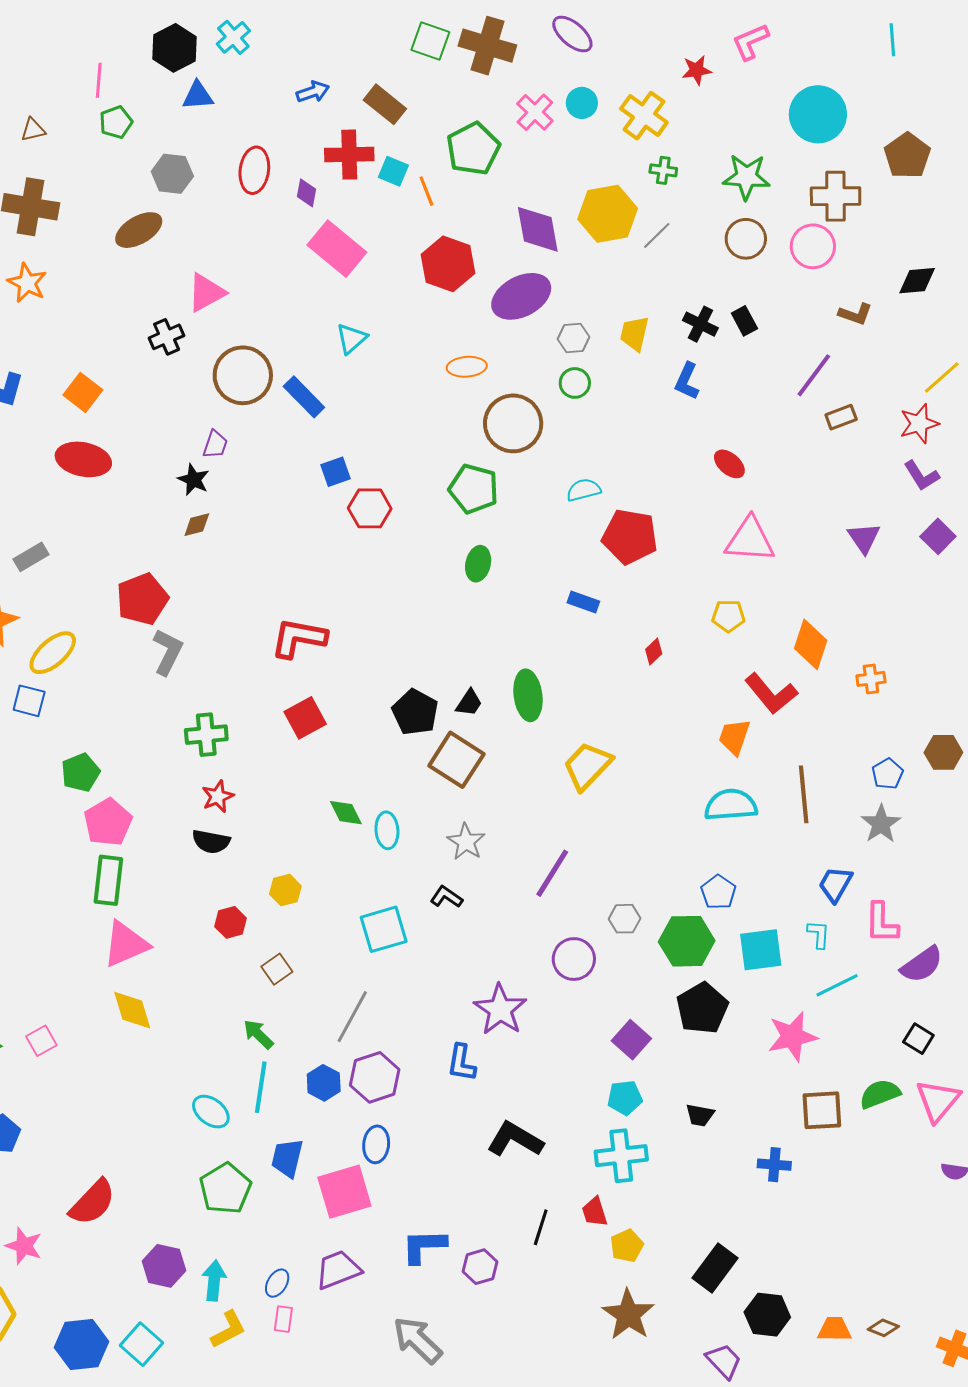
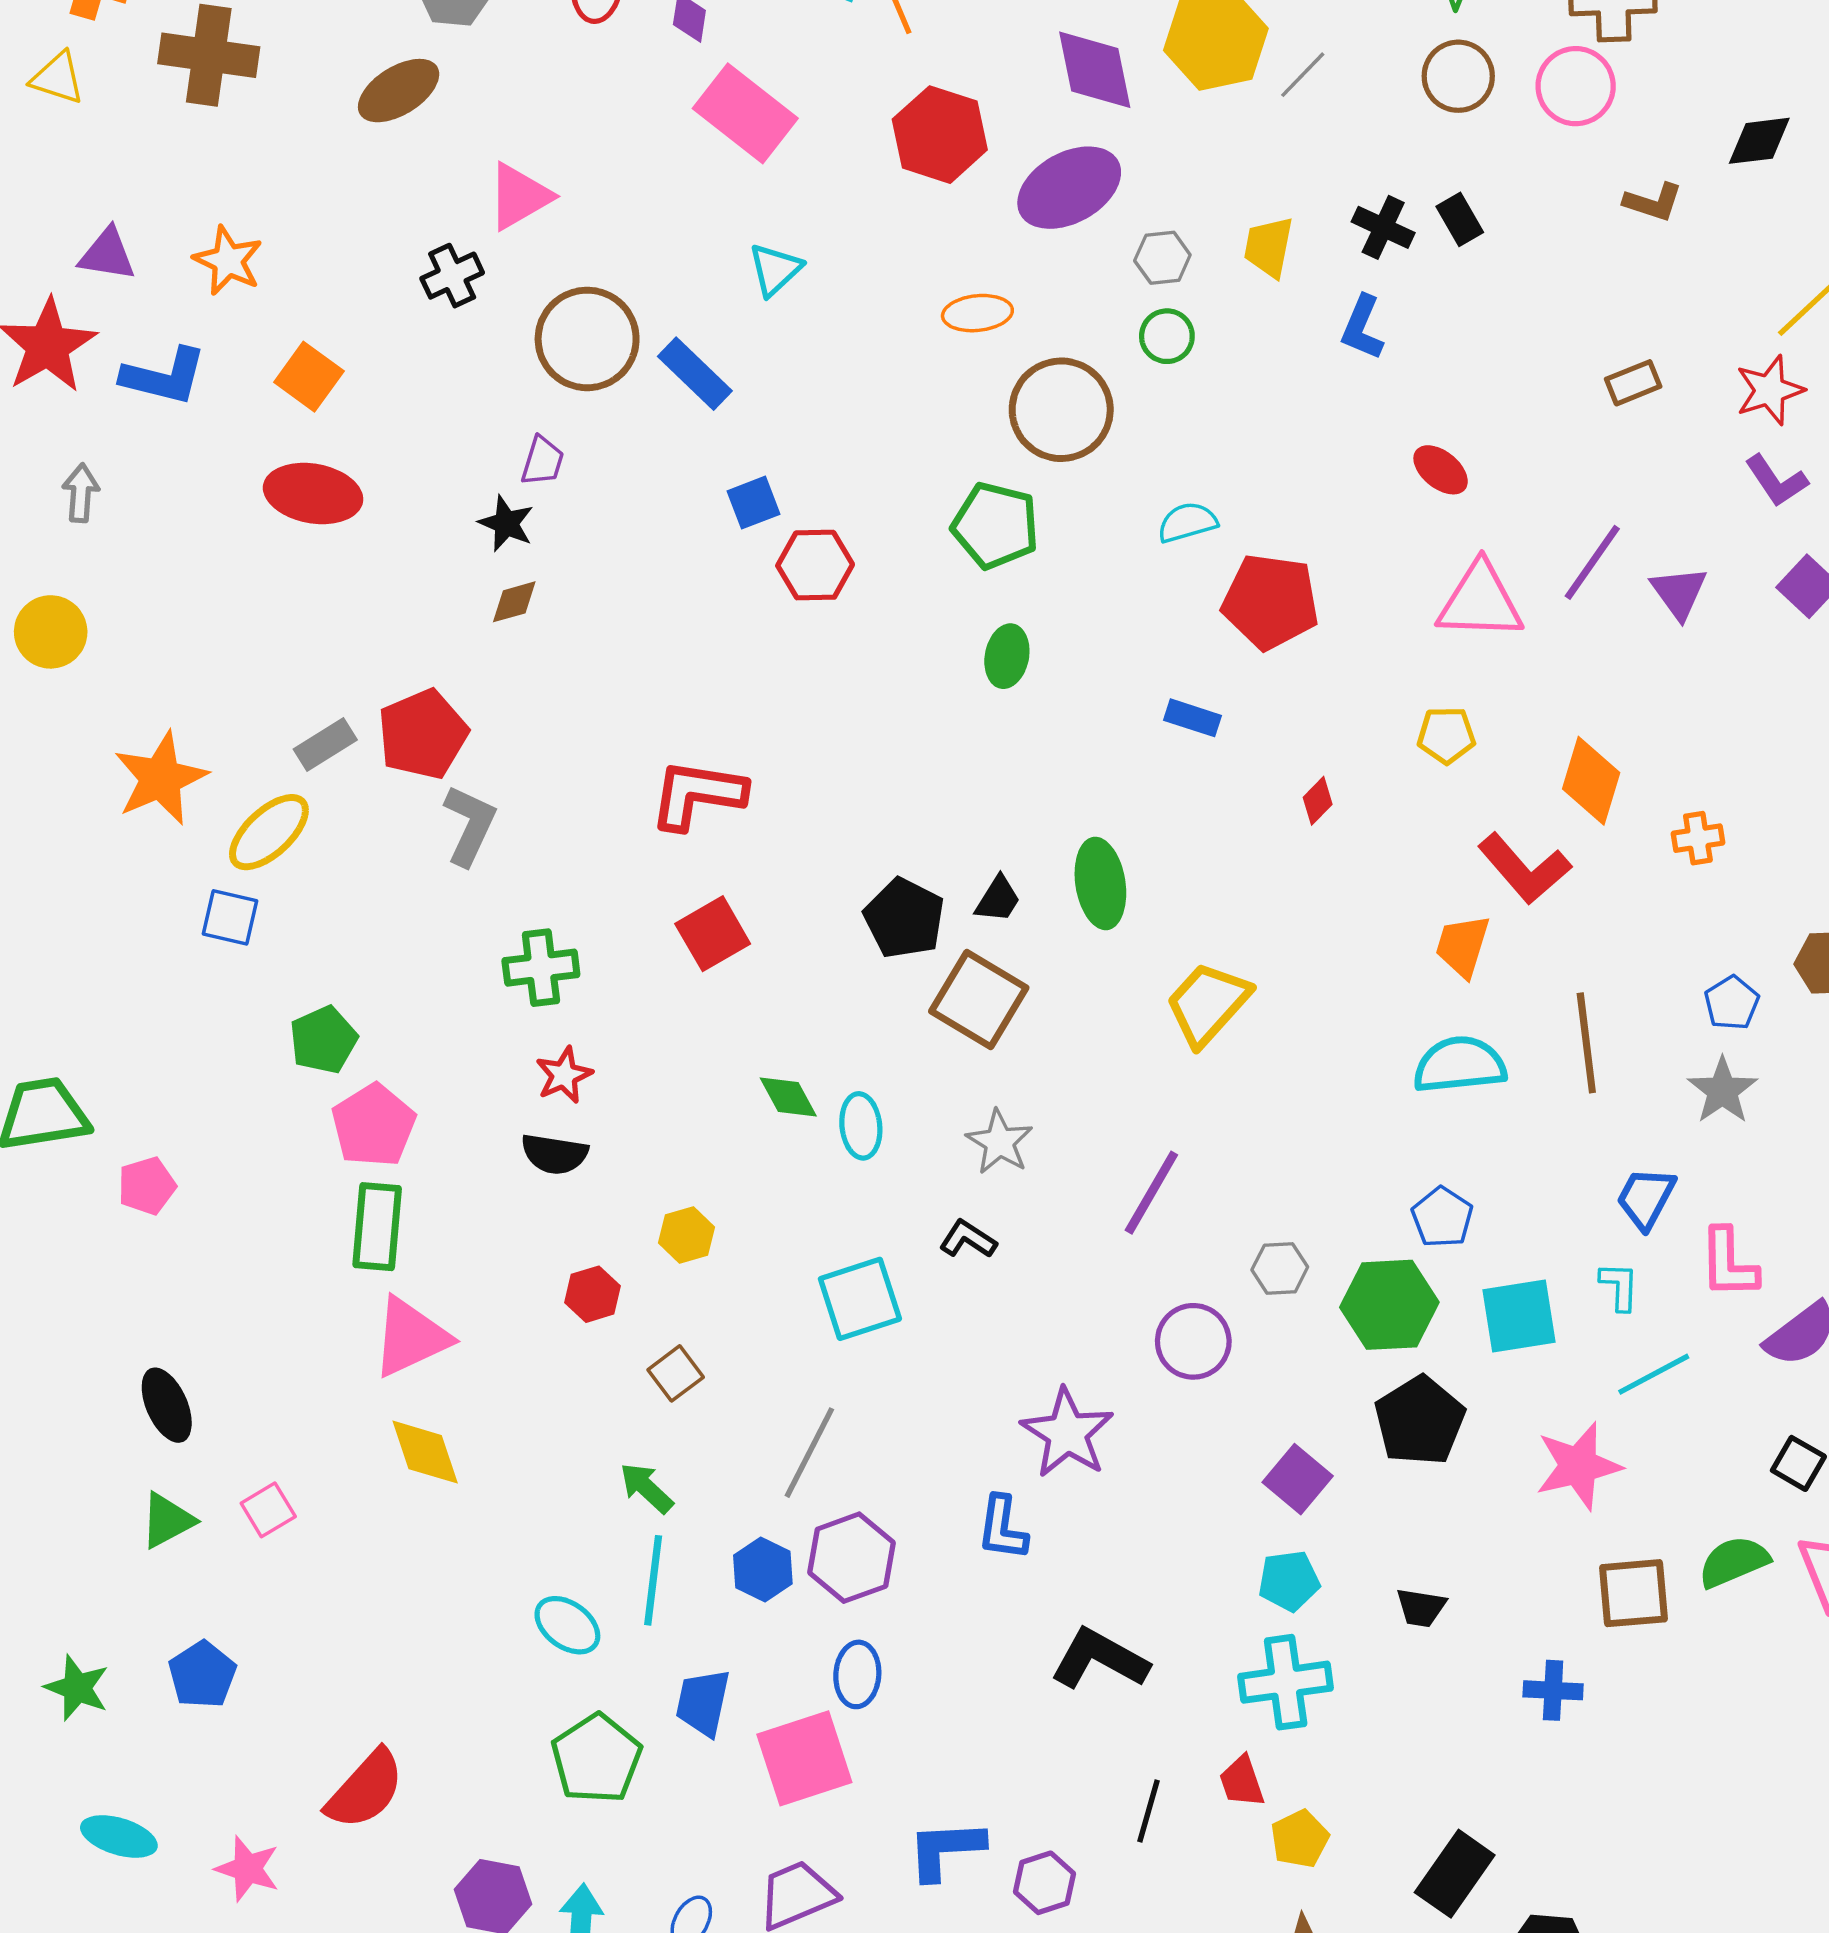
orange star: (27, 283) -> (228, 261), moved
purple line: (814, 375) -> (1592, 562), moved
gray rectangle: (31, 557) -> (325, 745), moved

